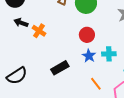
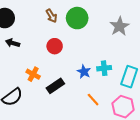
orange cross: (39, 31) -> (33, 74), moved
red circle: (87, 35) -> (55, 46), moved

